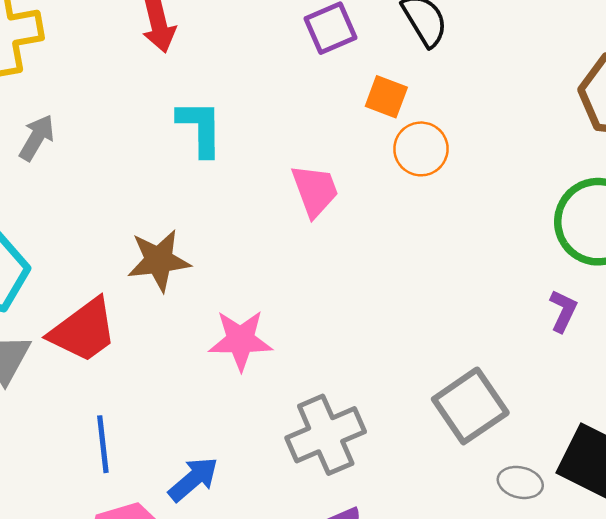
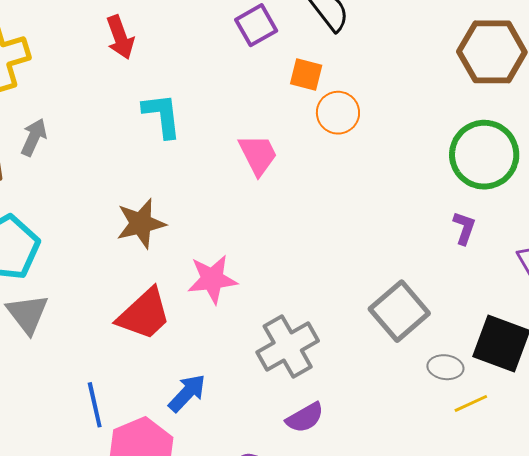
red trapezoid: (83, 331) -> (144, 314), moved
blue line: (103, 444) -> (95, 405), moved

